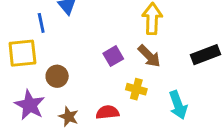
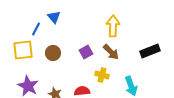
blue line: (41, 23) -> (36, 29), turned 40
brown circle: (57, 76) -> (53, 53), moved

